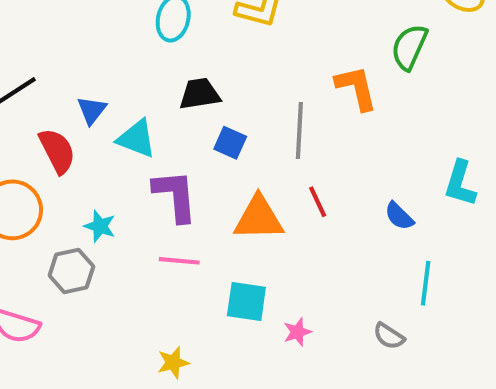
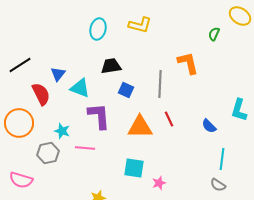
green semicircle: (409, 47) -> (214, 34), moved, size x0.6
pink line: (179, 261) -> (85, 148), moved
gray semicircle: (389, 336) -> (218, 185), moved

